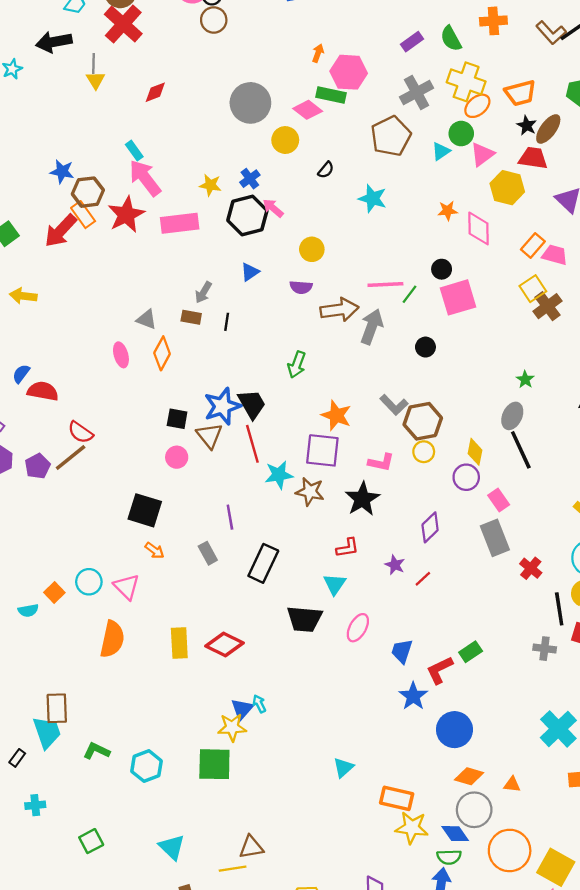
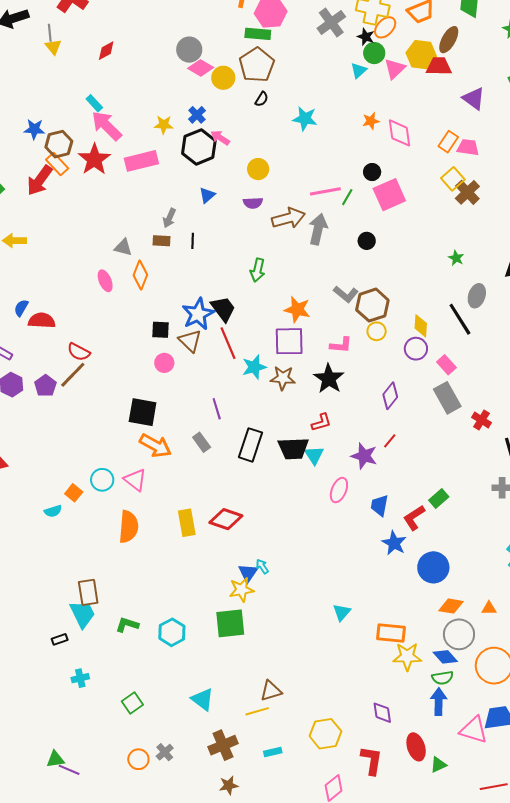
gray circle: (250, 103) -> (189, 50), size x0.7
pink diamond: (308, 110) -> (201, 68), moved
black star: (527, 125) -> (366, 37), moved
brown pentagon: (391, 136) -> (257, 65), moved
yellow hexagon: (507, 188) -> (421, 55), moved
gray ellipse: (512, 416) -> (477, 296), moved
orange arrow: (155, 550) -> (155, 446), size x1.8
purple star: (395, 565) -> (364, 456), moved, size x1.5
black trapezoid: (304, 619) -> (293, 448), moved
black rectangle: (17, 758) -> (60, 639), turned 42

